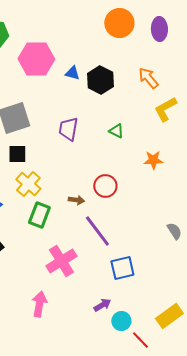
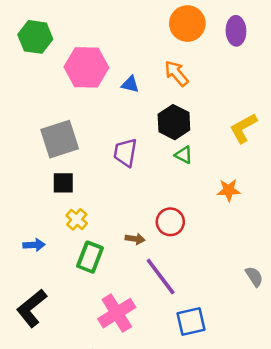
orange arrow: (148, 78) -> (176, 73), moved
black hexagon: (100, 80) -> (174, 122), moved
yellow cross: (28, 184) -> (77, 219), size x0.7

